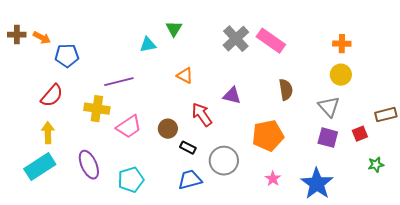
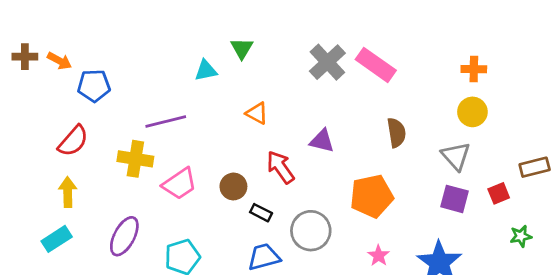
purple ellipse: (89, 165) -> (124, 236), turned 52
cyan rectangle: (40, 167) -> (57, 239), size x0.7

